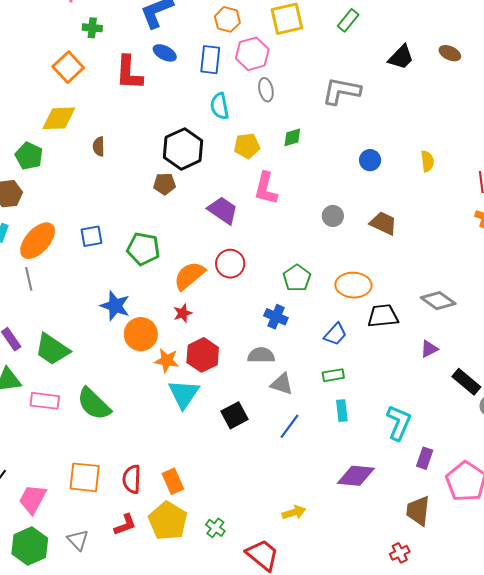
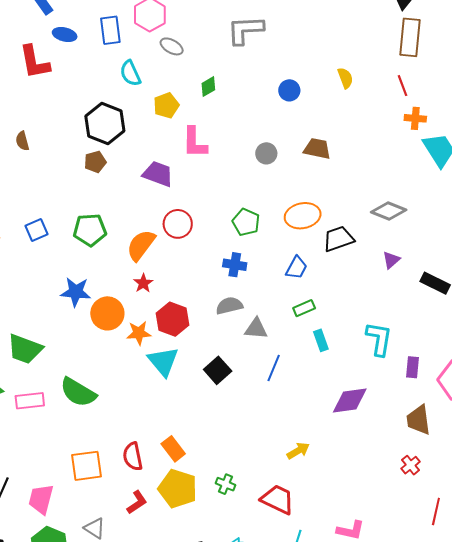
gray ellipse: (266, 90) -> (172, 46), turned -35

